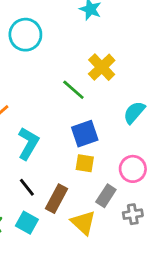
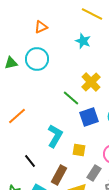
blue square: (85, 134) -> (89, 117), moved
cyan L-shape: (28, 143) -> (55, 136), moved
black line: (27, 187) -> (30, 161), moved

